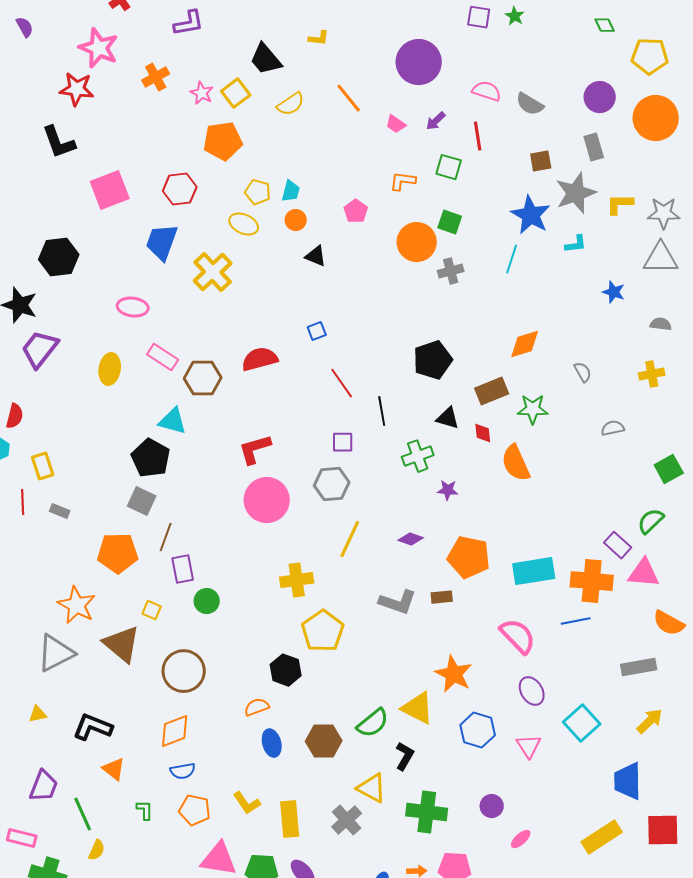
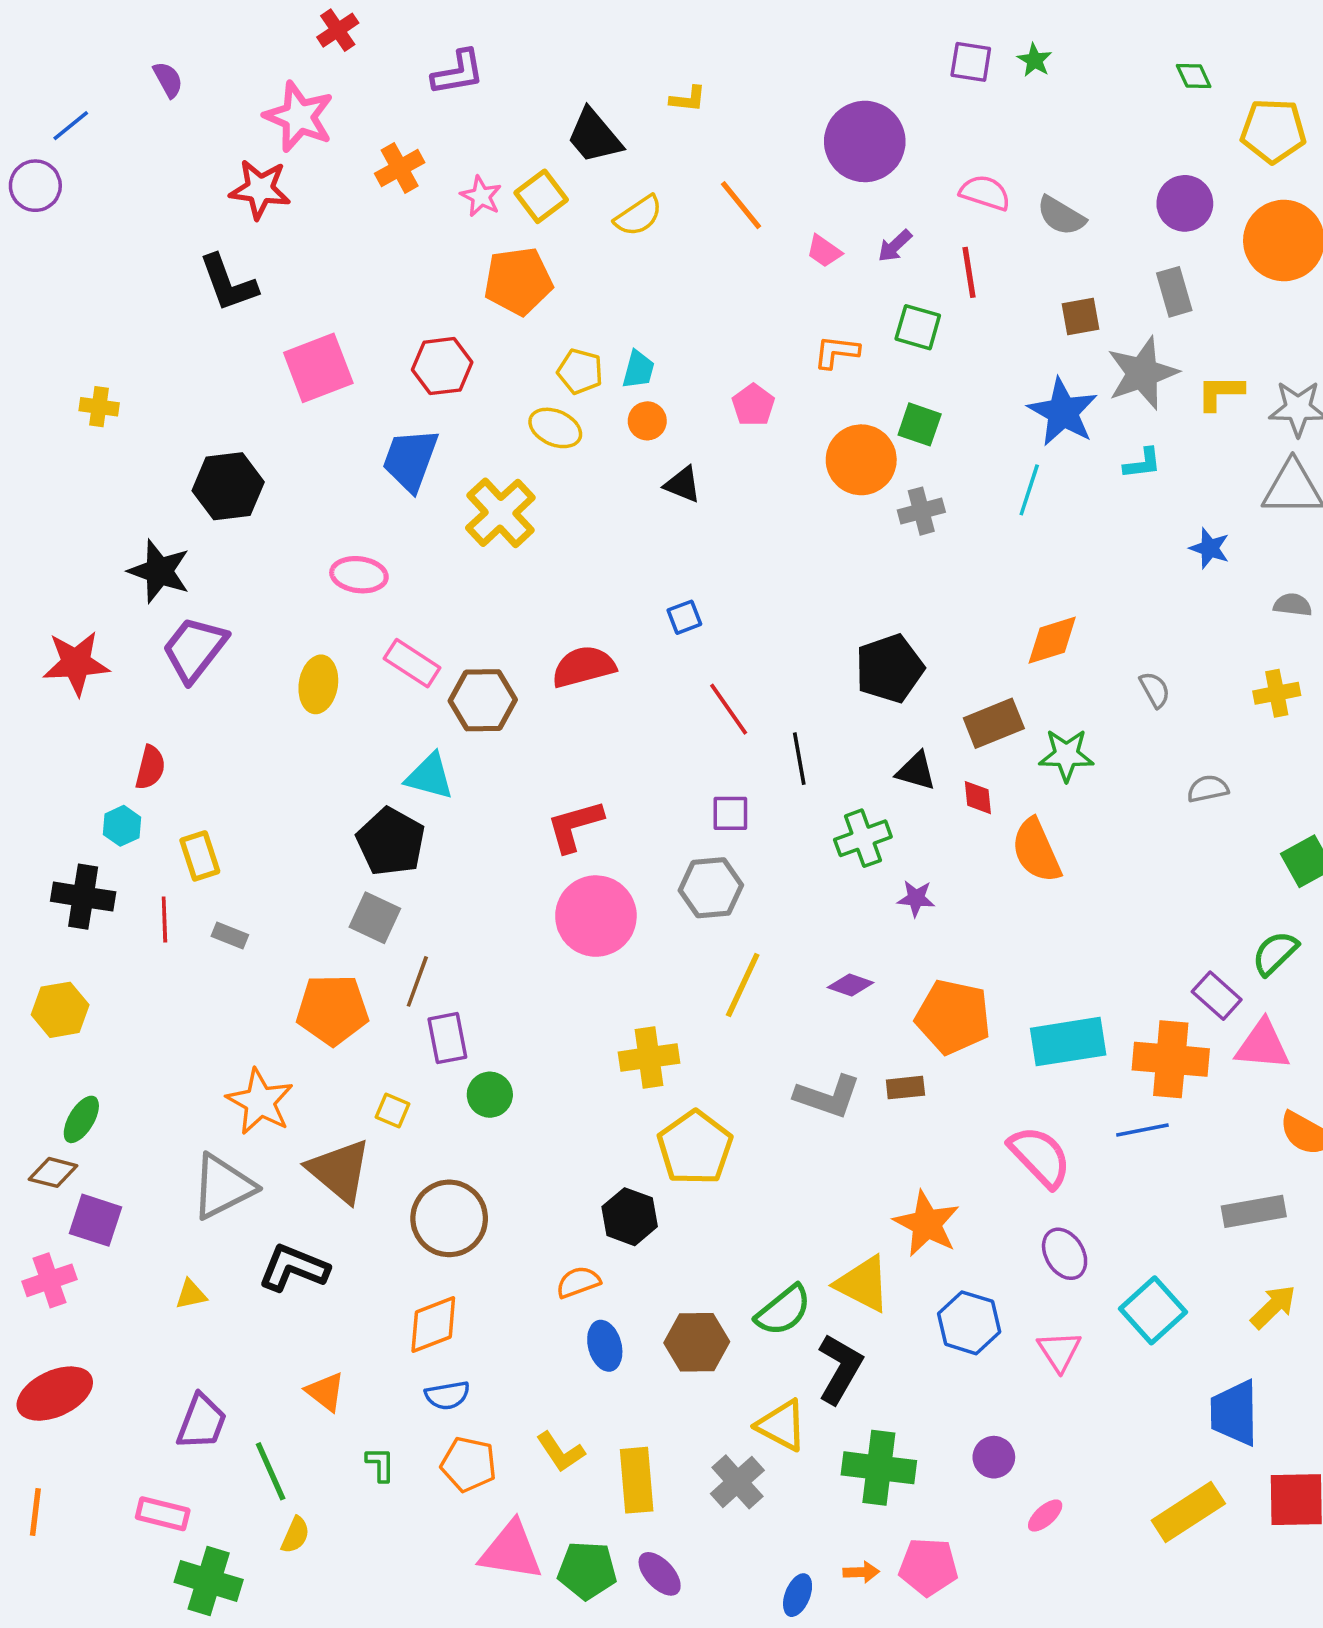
black L-shape: (93, 727) -> (294, 1268), moved
black L-shape: (405, 756) -> (840, 1369), size x1.4

